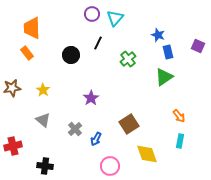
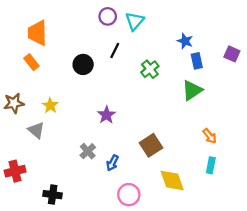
gray triangle: (43, 120) -> (36, 130), moved

